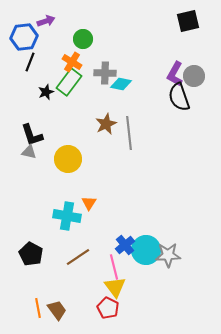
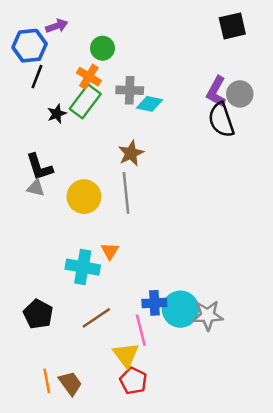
gray line: (129, 133) -> (126, 193), moved
blue cross: (125, 245) -> (154, 303), turned 36
yellow triangle: (115, 287) -> (126, 355), moved

